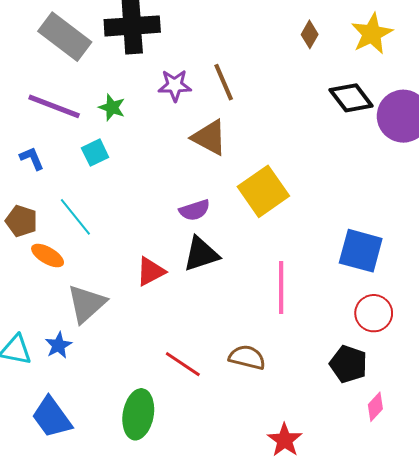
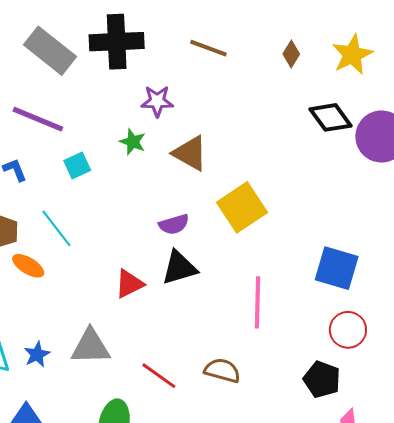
brown line: (224, 82) -> (208, 48), moved, turned -48
green star: (112, 107) -> (133, 142), moved
gray triangle: (86, 304) -> (90, 347), moved, turned 39

